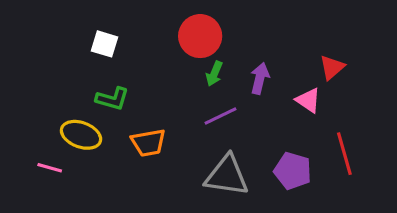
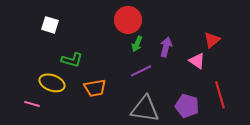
white square: (105, 44) -> (50, 25), moved

